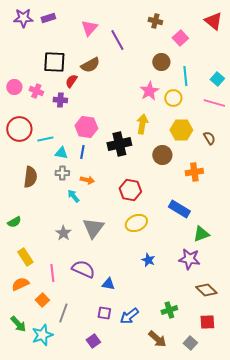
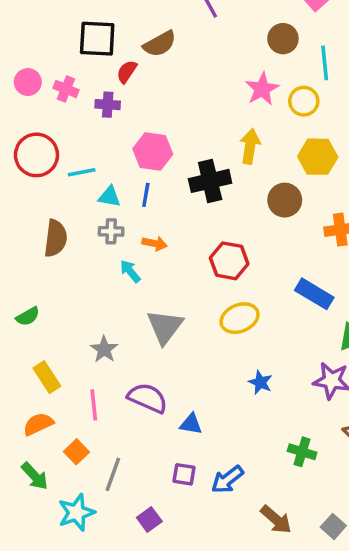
gray star: (63, 233) -> (104, 349), moved
green cross: (169, 310) -> (302, 452), moved, turned 35
green arrow: (18, 324) -> (35, 476), moved
purple square: (93, 341) -> (149, 519), moved

